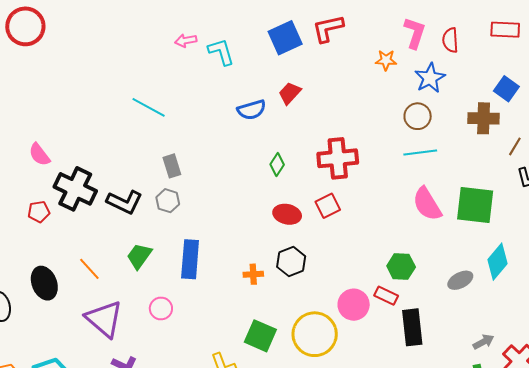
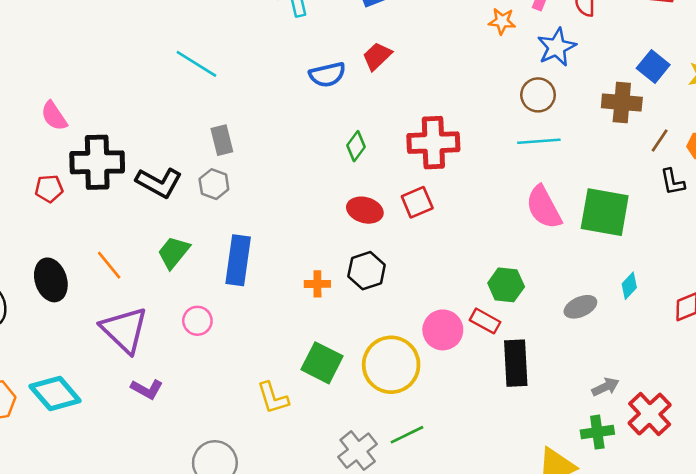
black cross: (75, 189) -> (97, 162), turned -30
cyan diamond: (498, 262) -> (629, 286), size x0.6

